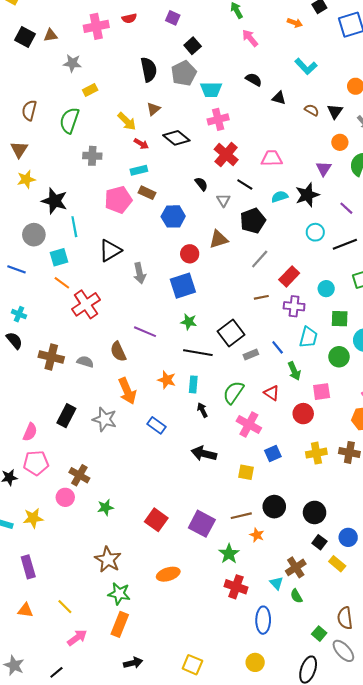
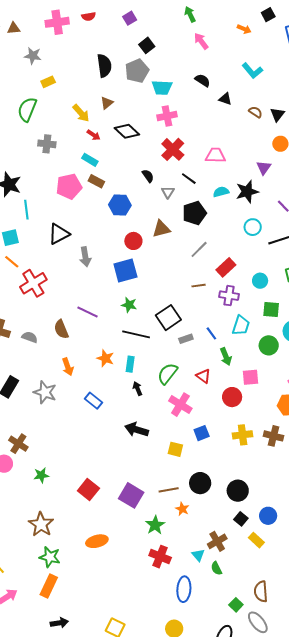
purple square: (173, 18) -> (130, 18), turned 32
cyan rectangle: (139, 170) -> (90, 160), turned 42
orange arrow: (127, 391) -> (68, 367), size x0.7

